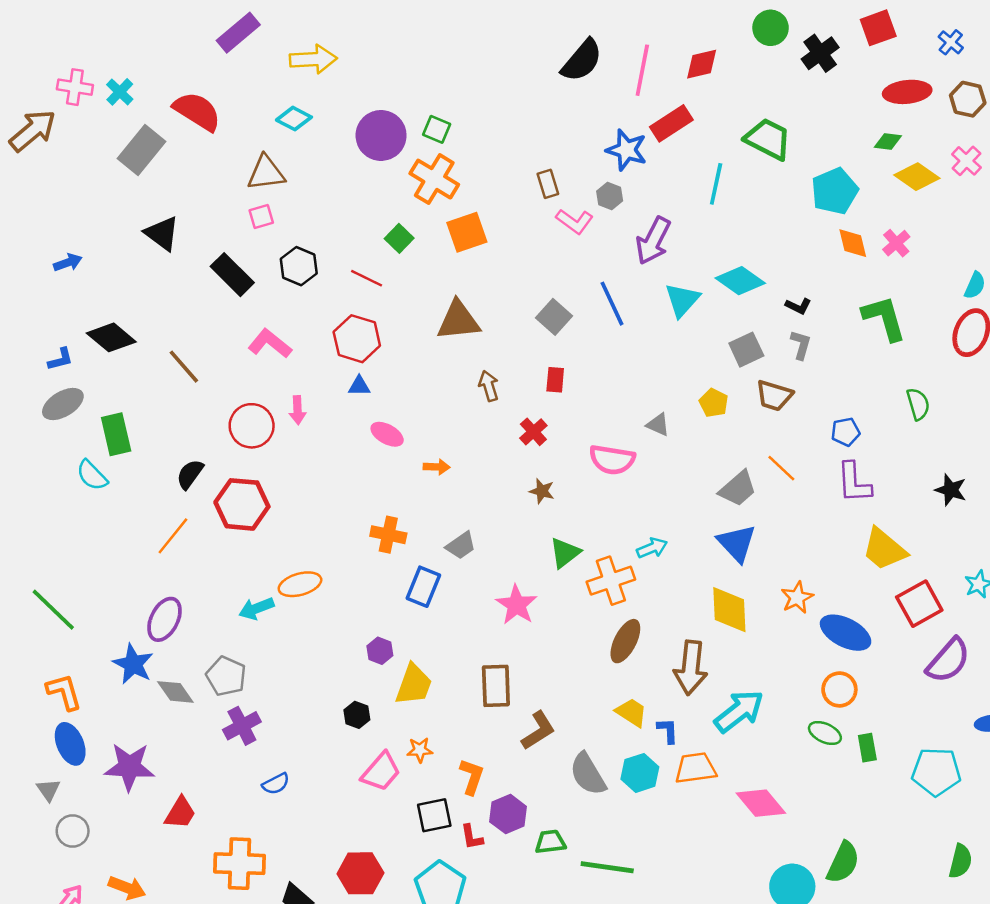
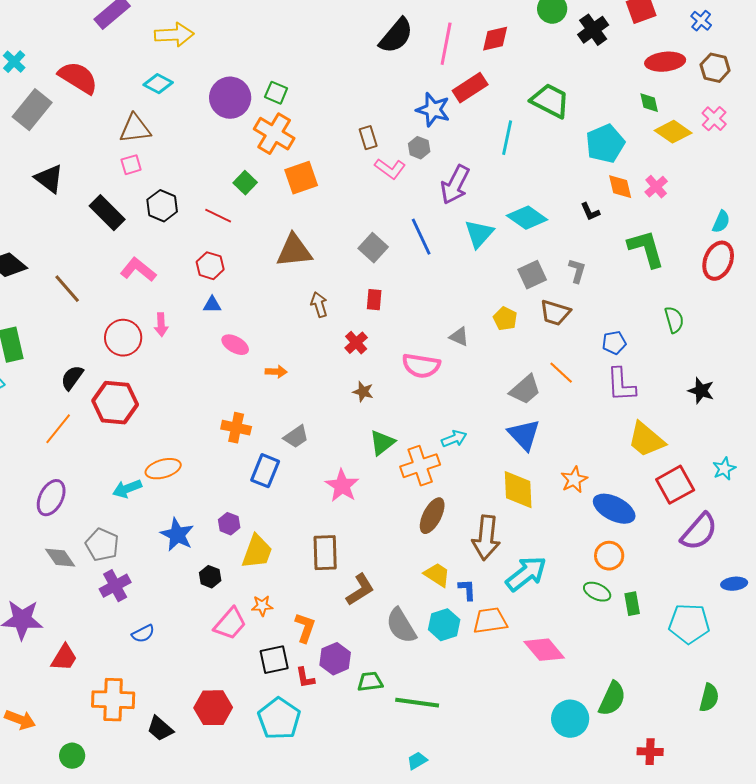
green diamond: (888, 142) -> (649, 103), turned 70
black L-shape: (798, 306) -> (590, 212), moved, turned 40
red hexagon: (357, 339) -> (210, 266), size x0.7
blue star: (133, 664) -> (177, 535), moved

